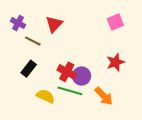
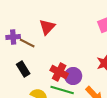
purple cross: (18, 23) -> (13, 37), moved, turned -32
black rectangle: (29, 69) -> (23, 69), turned -70

